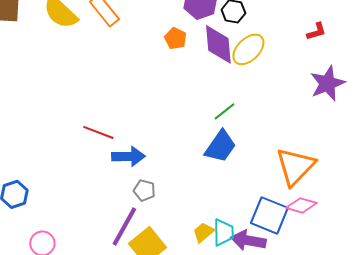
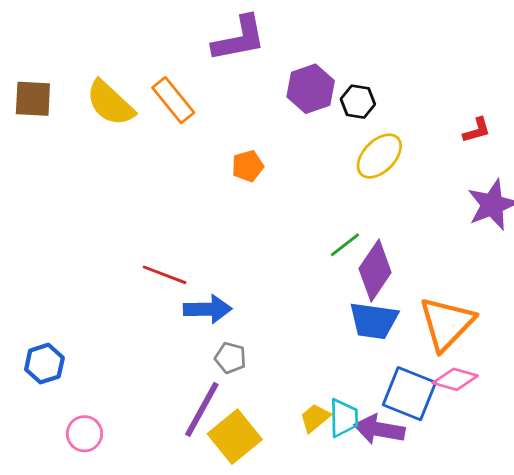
orange pentagon: (175, 38) -> (248, 166), moved, turned 30
purple diamond: (218, 44) -> (375, 271), moved, turned 39
blue trapezoid: (220, 146) -> (374, 321), moved, turned 63

